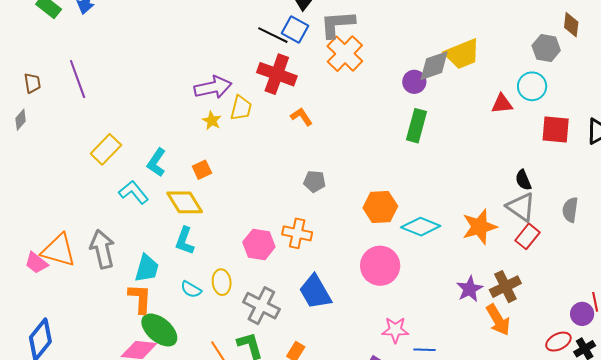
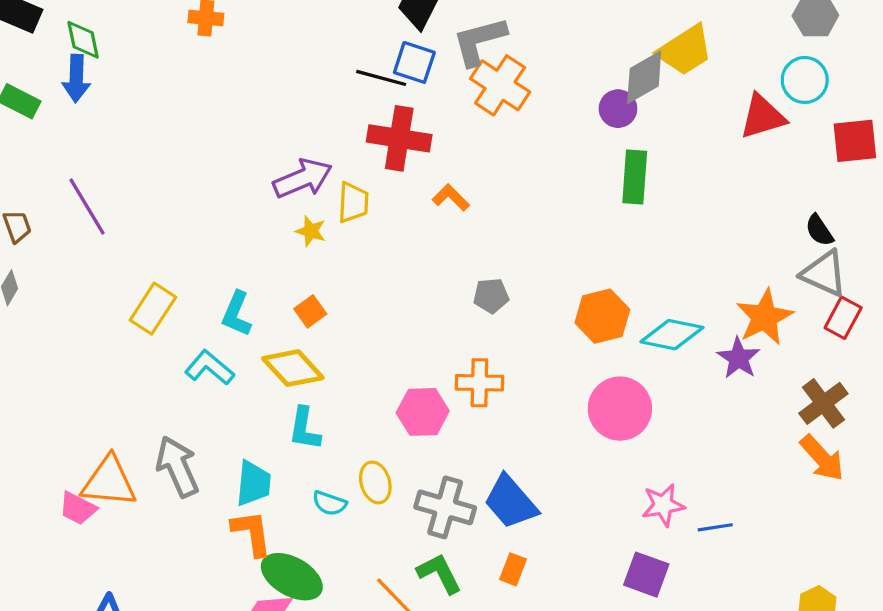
red triangle: (502, 104) -> (763, 117), size x1.4
purple star: (470, 289) -> (739, 358), moved
blue trapezoid: (315, 292) -> (511, 502), moved

